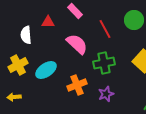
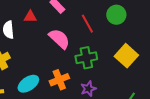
cyan ellipse: (46, 70) -> (28, 84), moved

